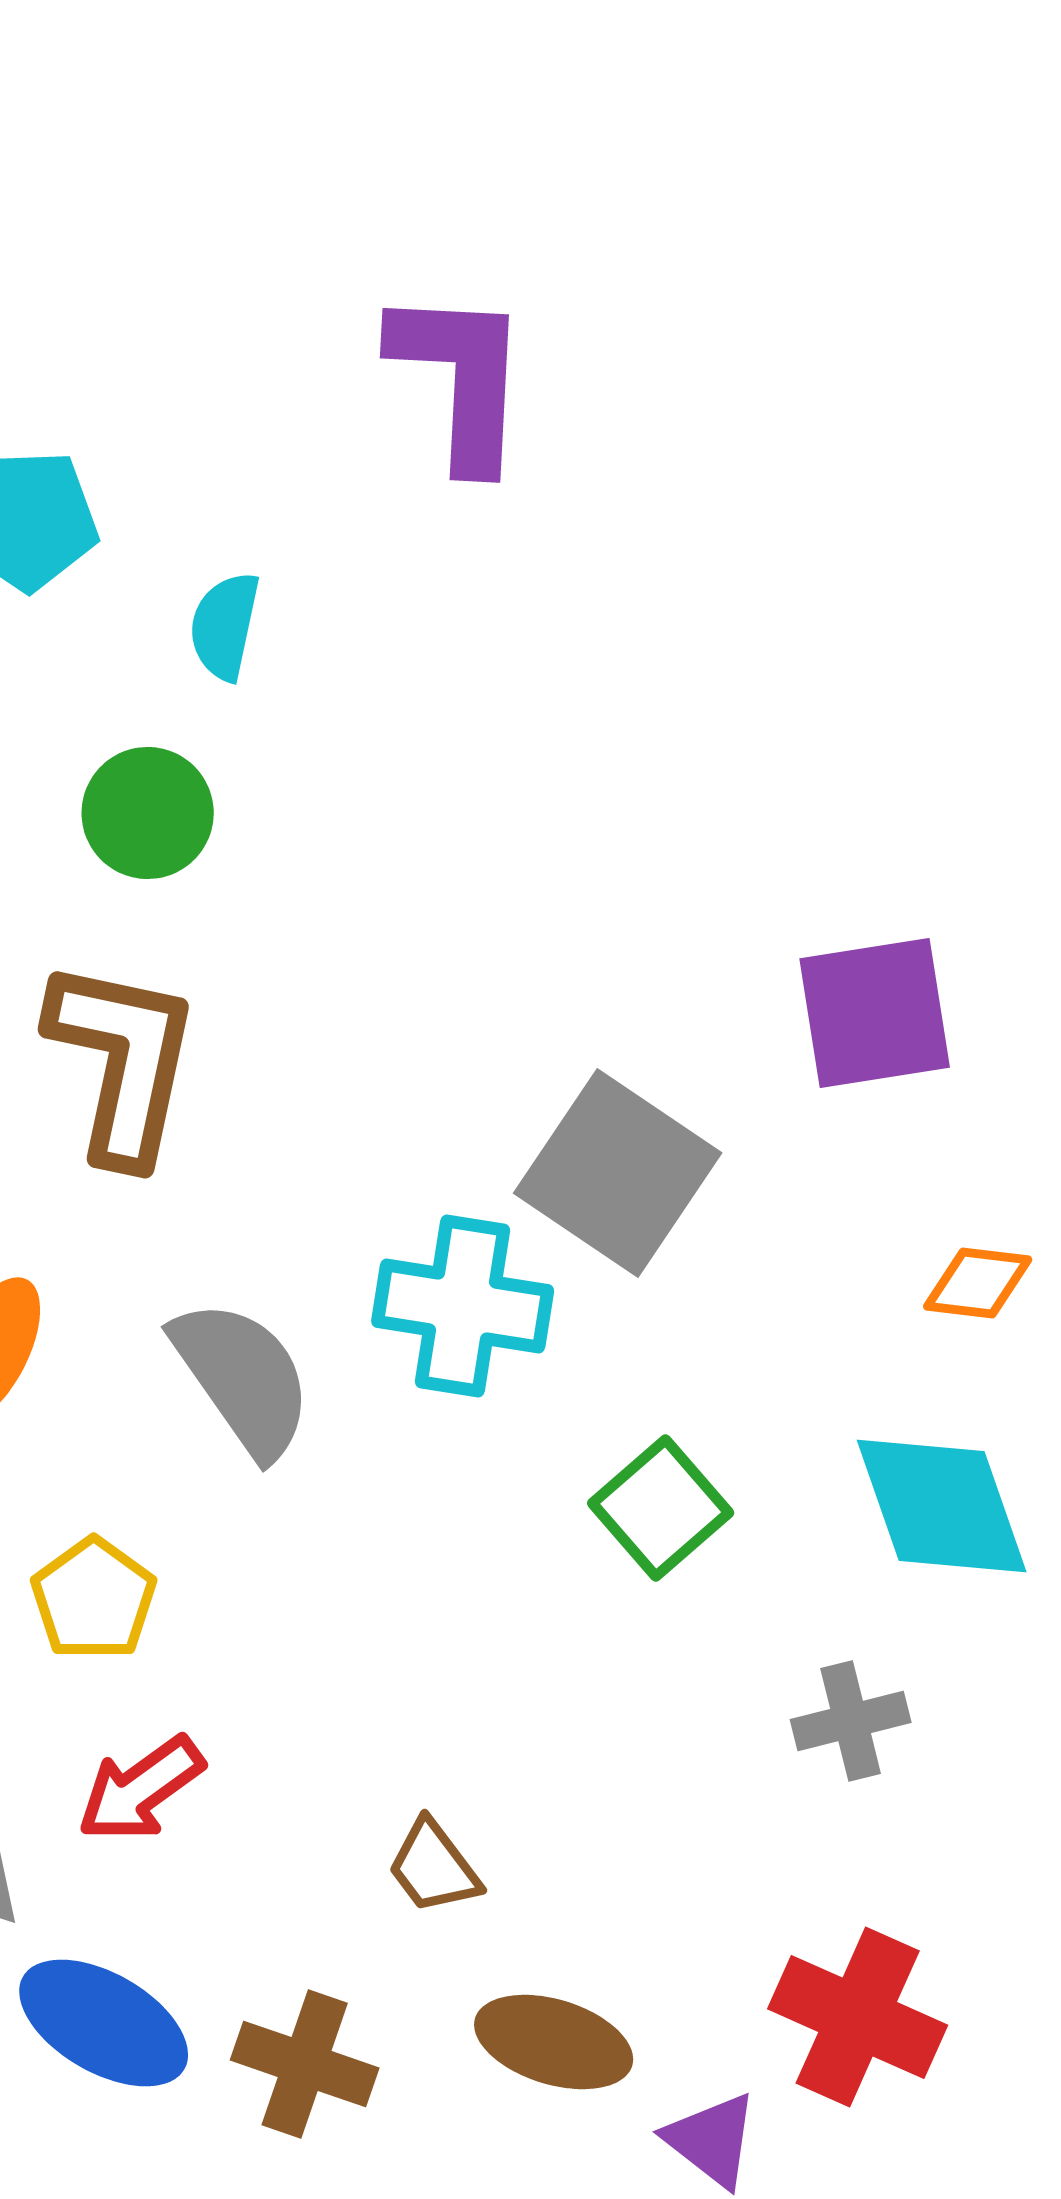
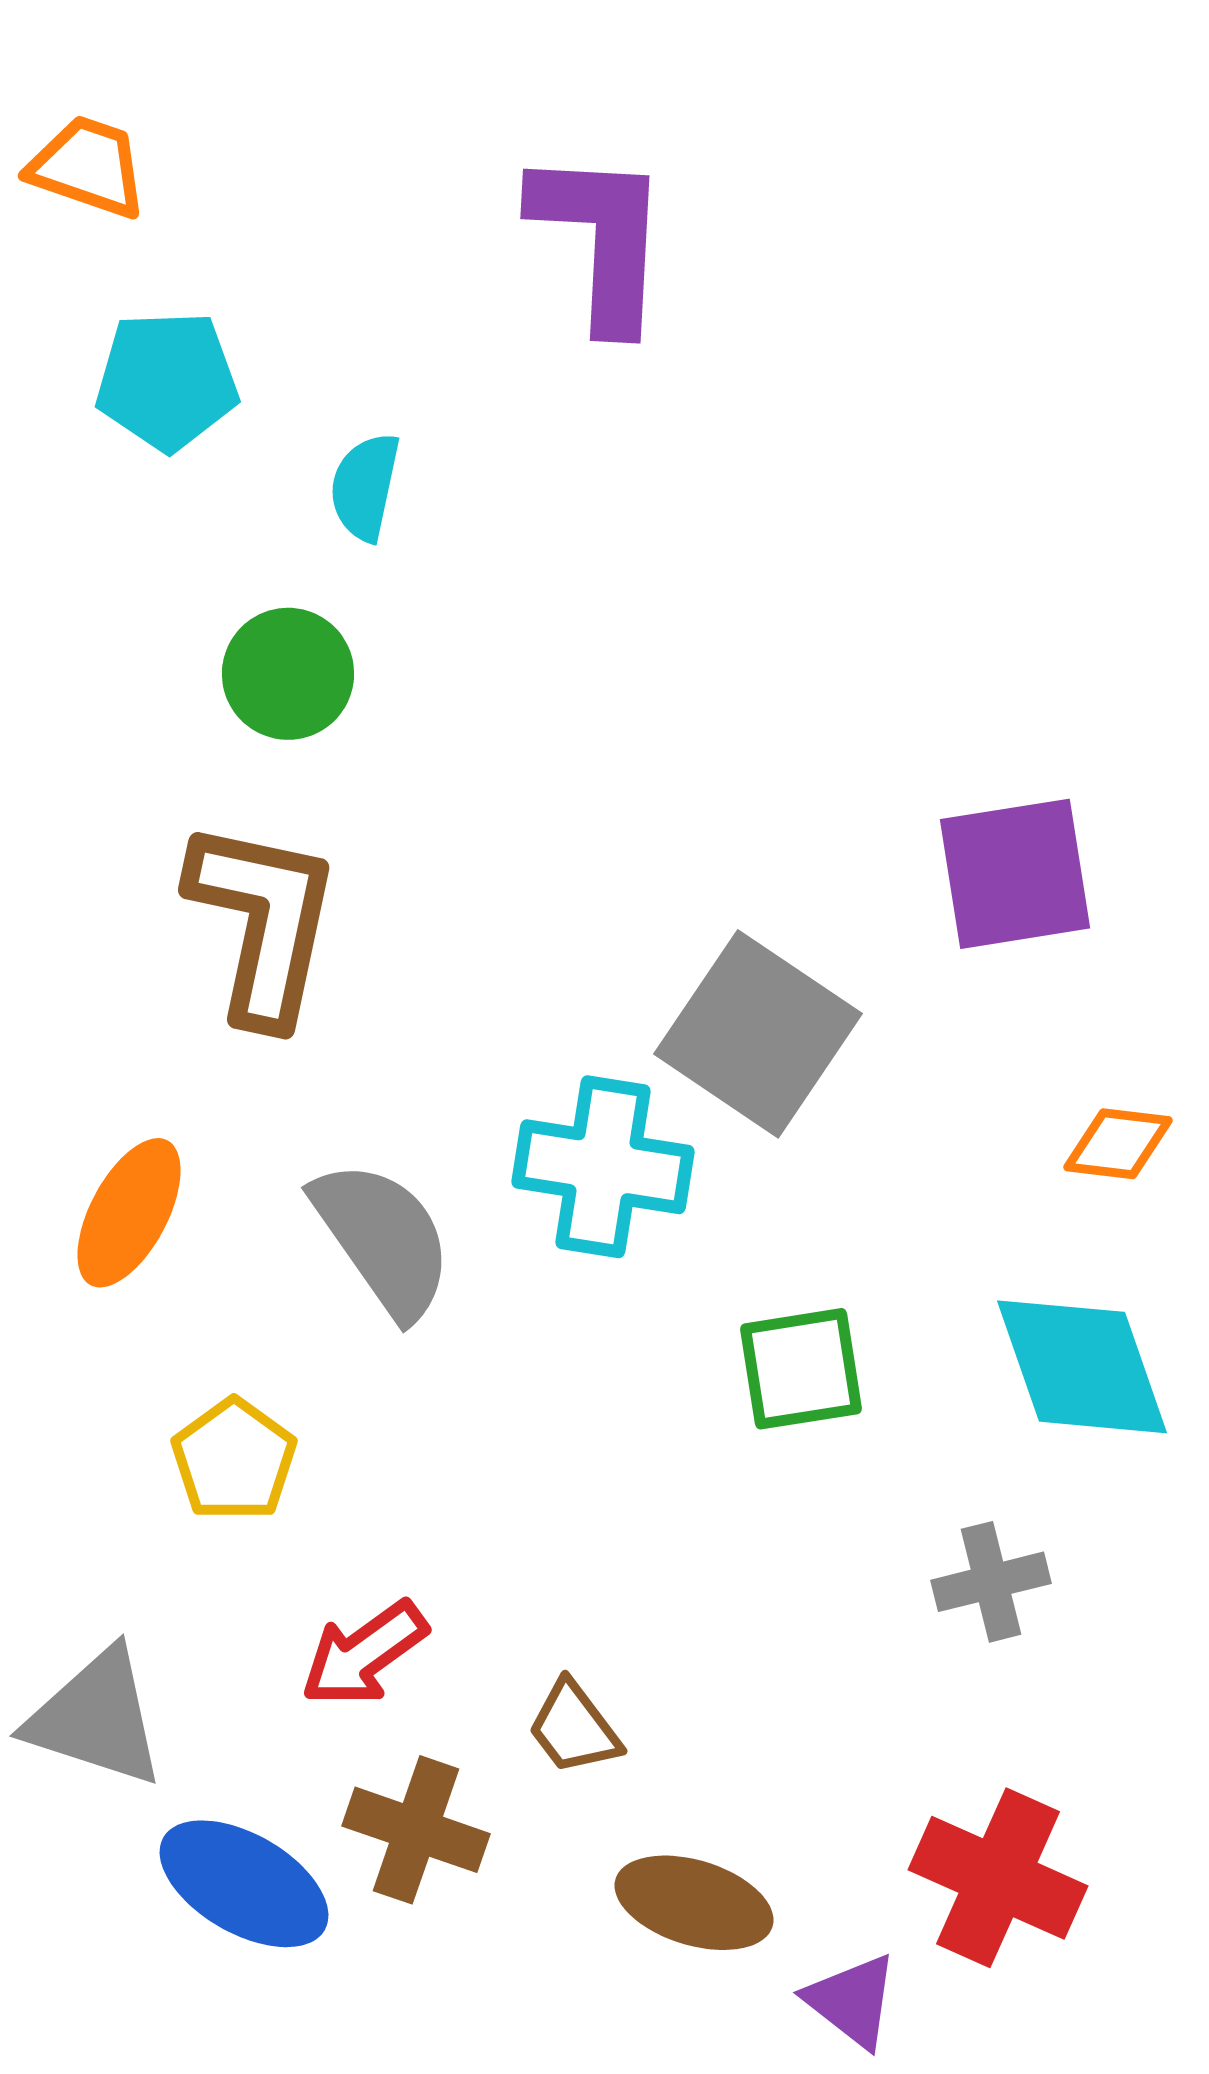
green square: (661, 1508) -> (801, 1369), turned 32
red arrow: (141, 1789) -> (364, 1654), moved
brown cross: (305, 2064) -> (416, 1830), moved

